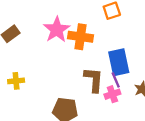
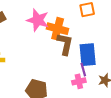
pink star: (57, 30) -> (38, 20), turned -30
brown L-shape: (94, 80) -> (65, 44), moved

